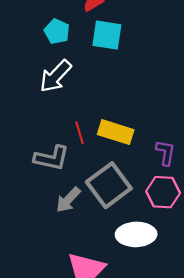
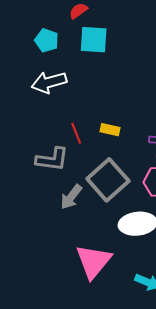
white arrow: (55, 76) -> (49, 82), turned 36
yellow rectangle: (116, 132) -> (110, 130), size x0.6

